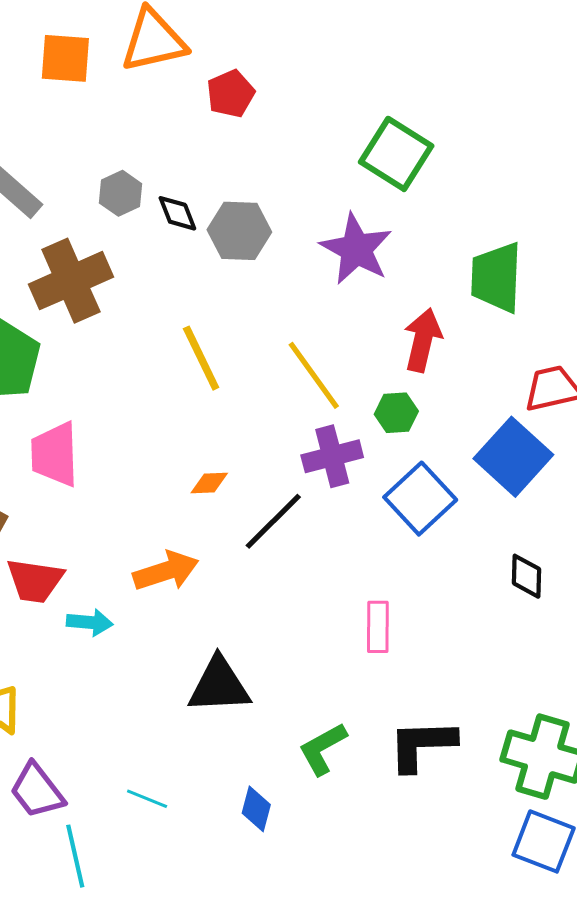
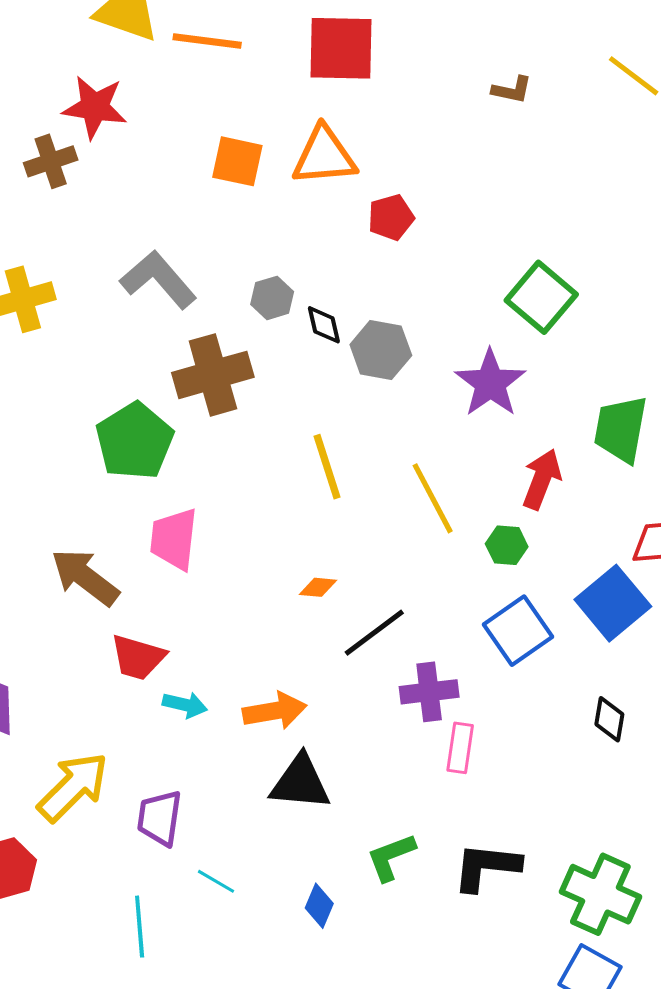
purple cross: (332, 456) -> (429, 692), moved
orange arrow: (166, 571) -> (275, 711), moved
purple trapezoid: (37, 791) -> (160, 818), moved, turned 38

